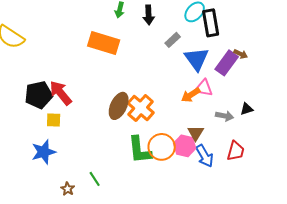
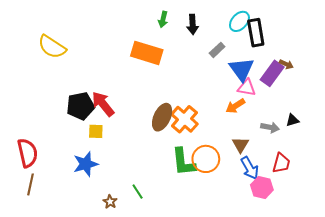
pink triangle: (204, 88) -> (247, 88), moved
pink hexagon: (185, 146) -> (262, 187), moved

